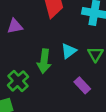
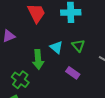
cyan triangle: (69, 51) -> (56, 47), turned -32

